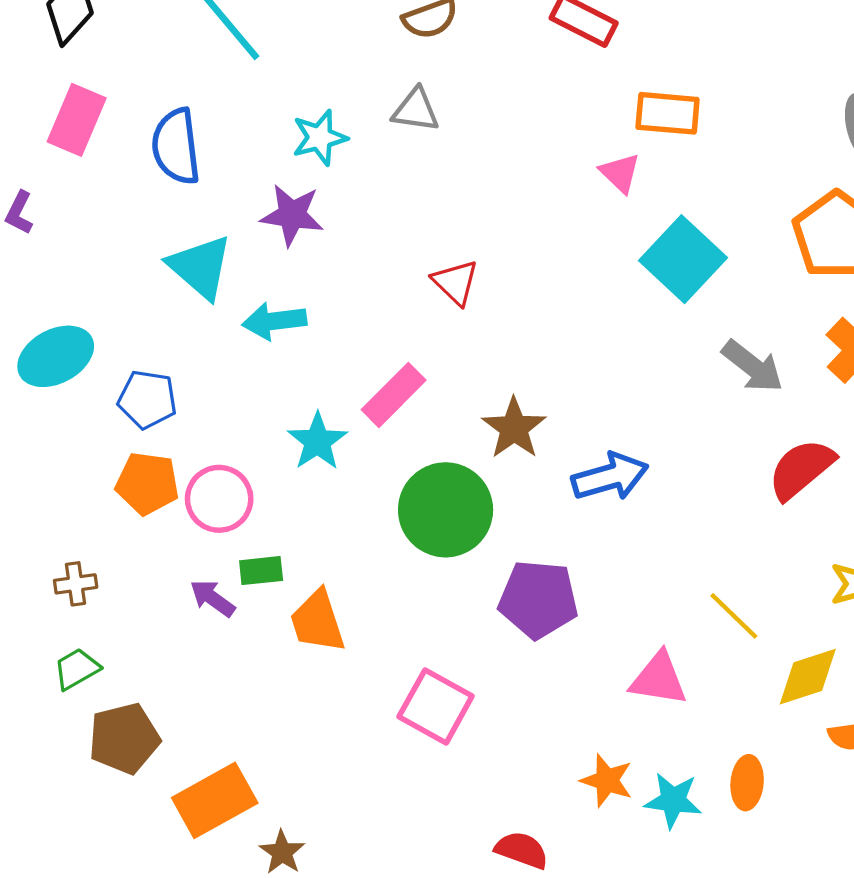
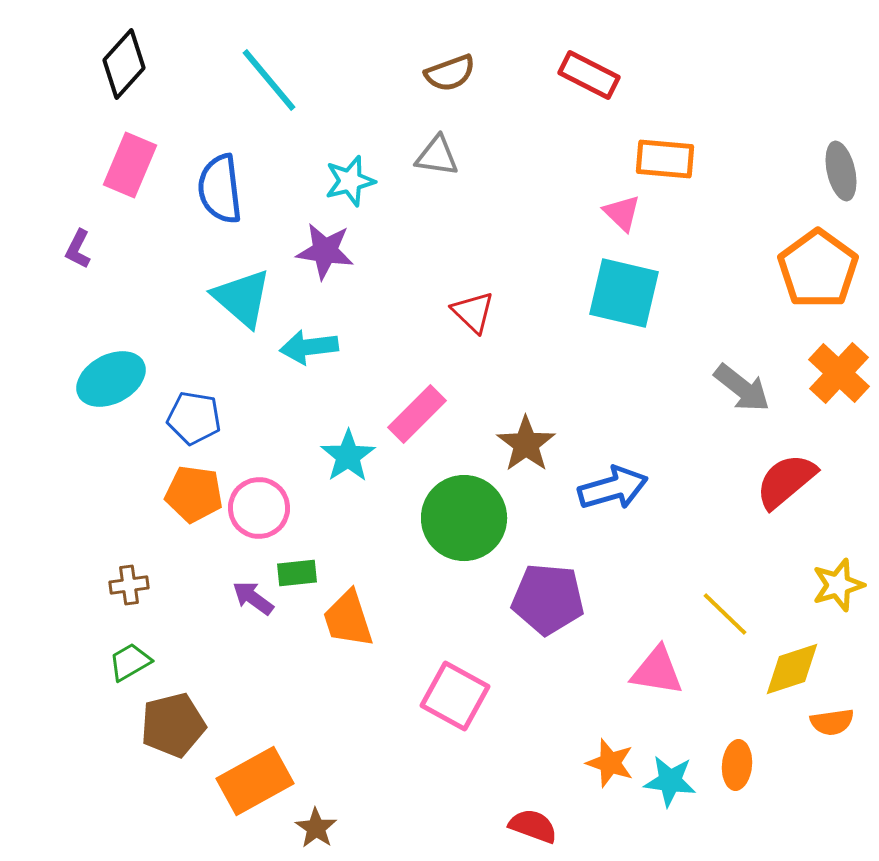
cyan square: (683, 259) -> (624, 293), moved, turned -30

